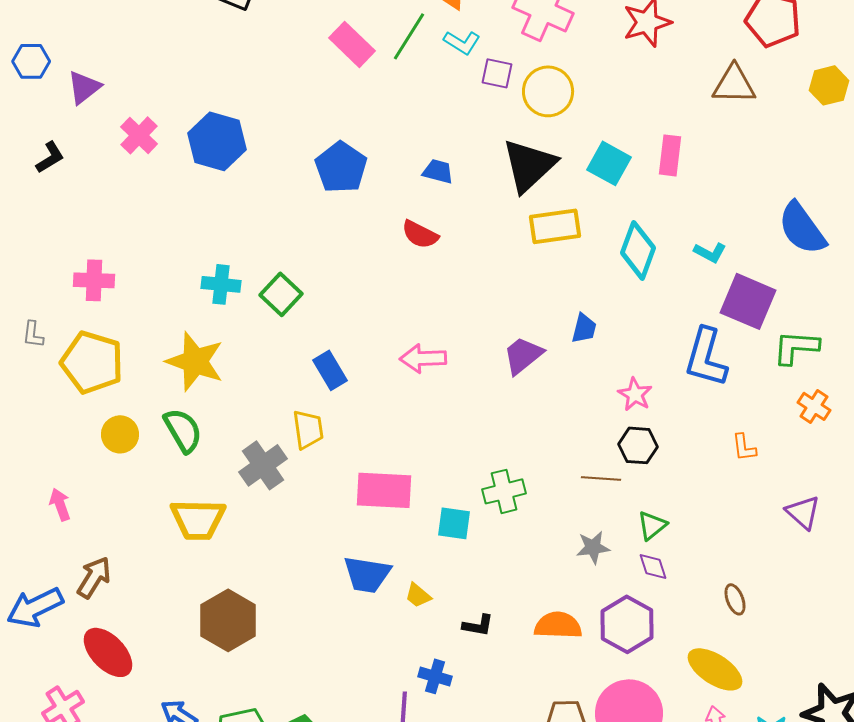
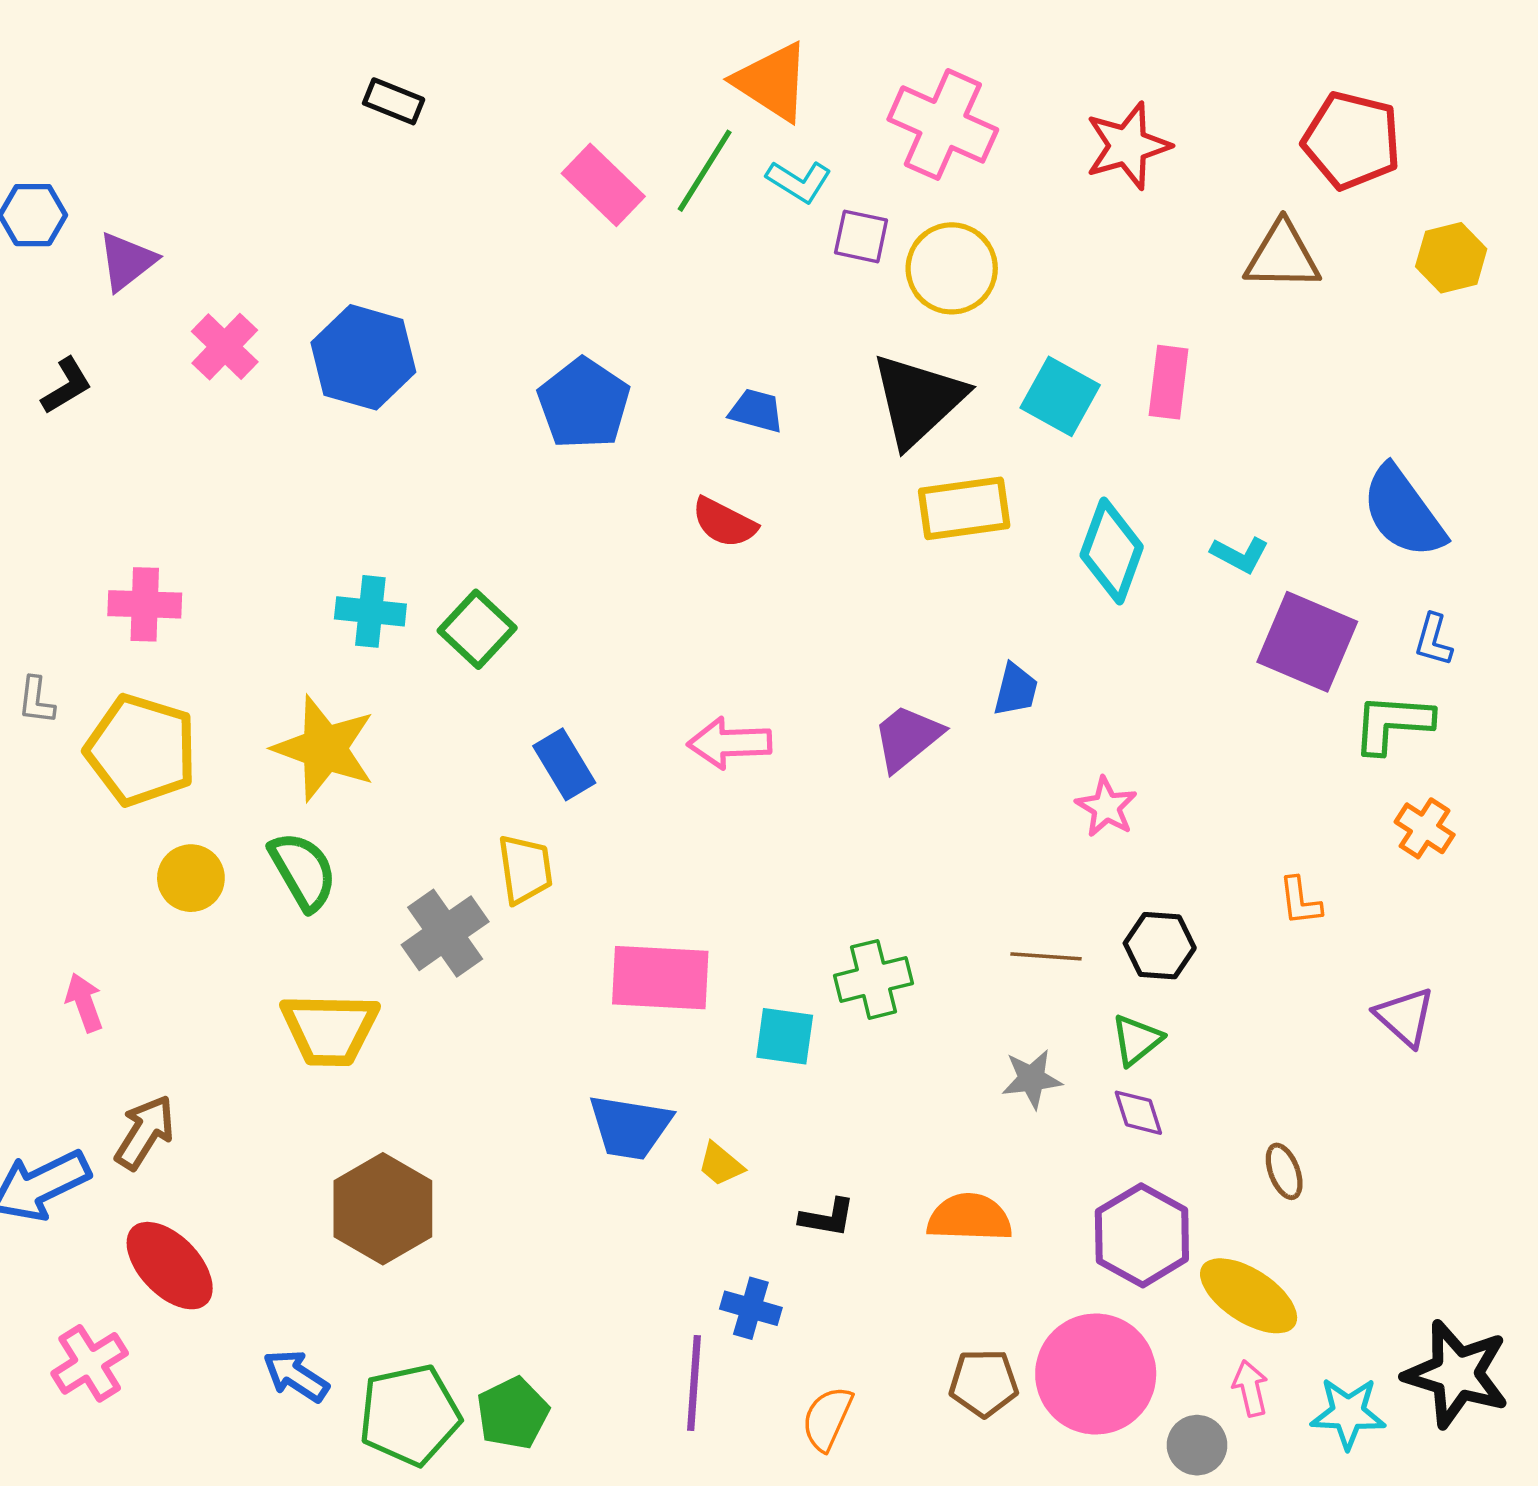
blue L-shape: (706, 357) -> (1433, 640), moved, size x0.5
black hexagon: (638, 445) -> (1160, 946), moved
purple hexagon: (627, 624) -> (1142, 1235), moved

